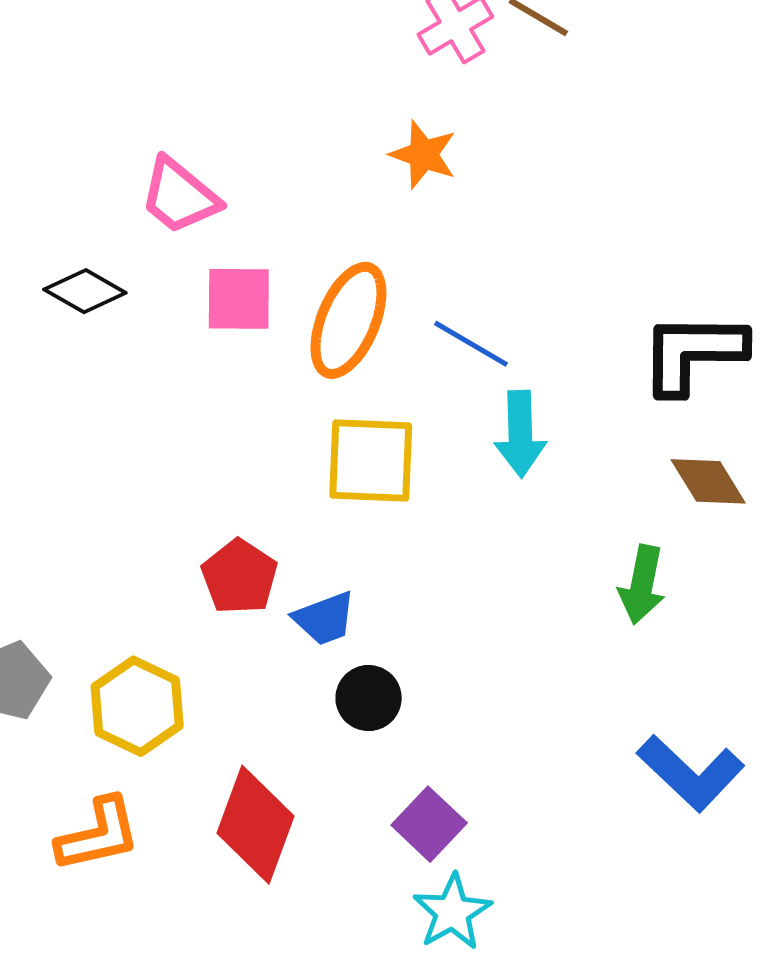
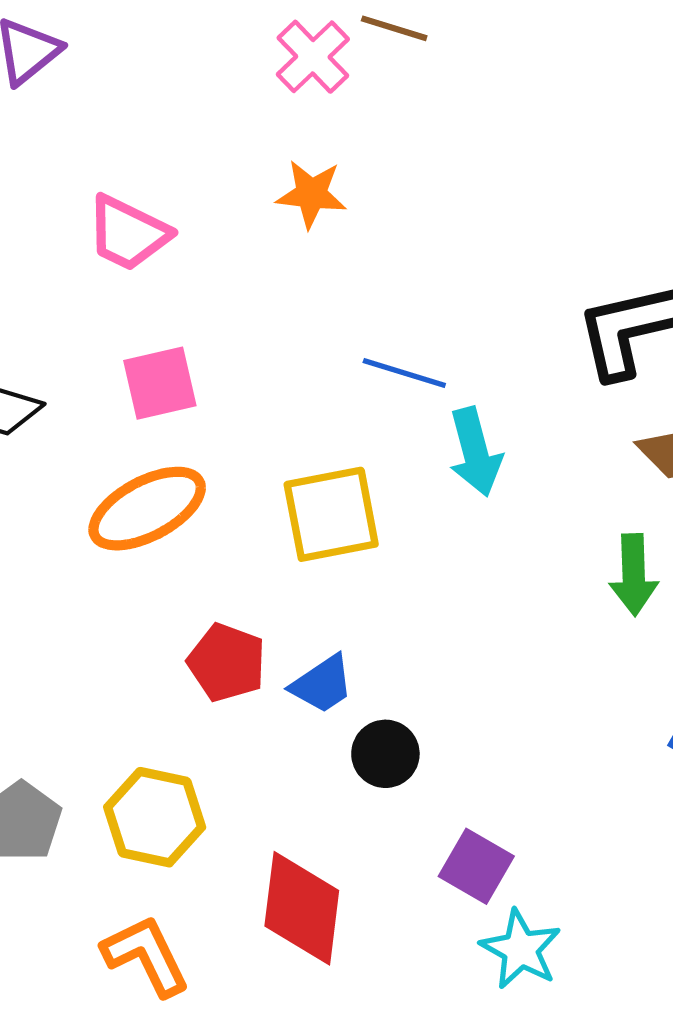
pink trapezoid: (179, 196) -> (128, 233), moved
orange ellipse: (348, 320) -> (147, 509), moved, turned 53
orange L-shape: (98, 835) -> (146, 956), turned -90

